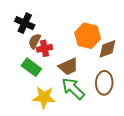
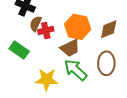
orange hexagon: (88, 36) -> (78, 27), moved
green rectangle: (31, 67) -> (19, 50), moved

